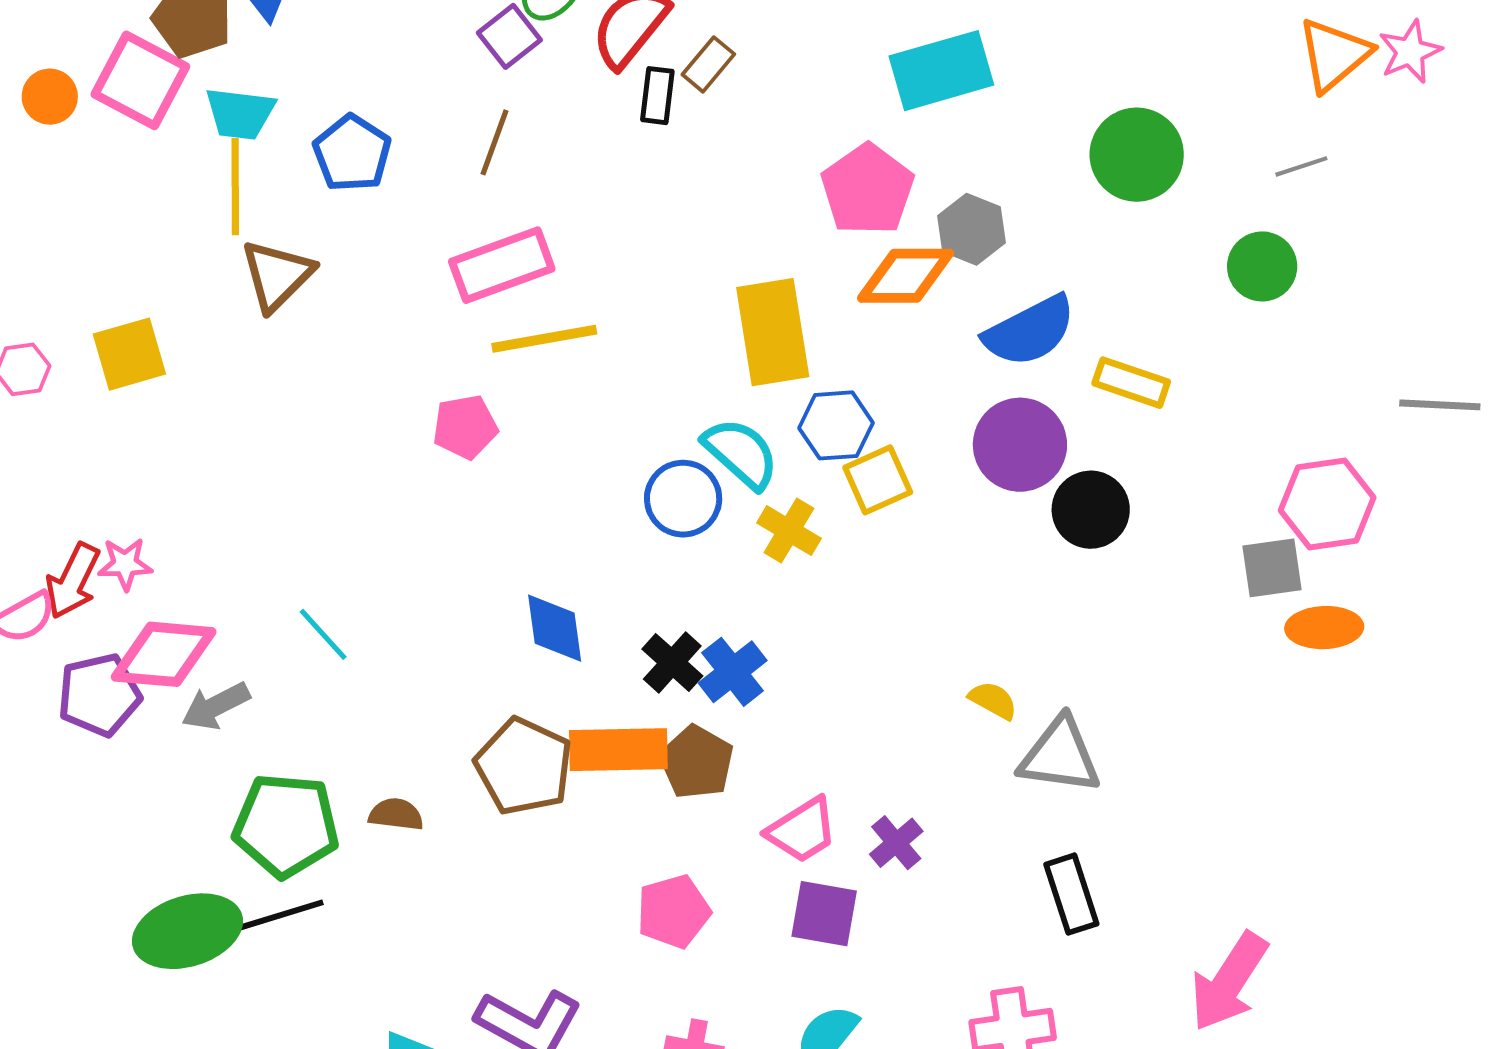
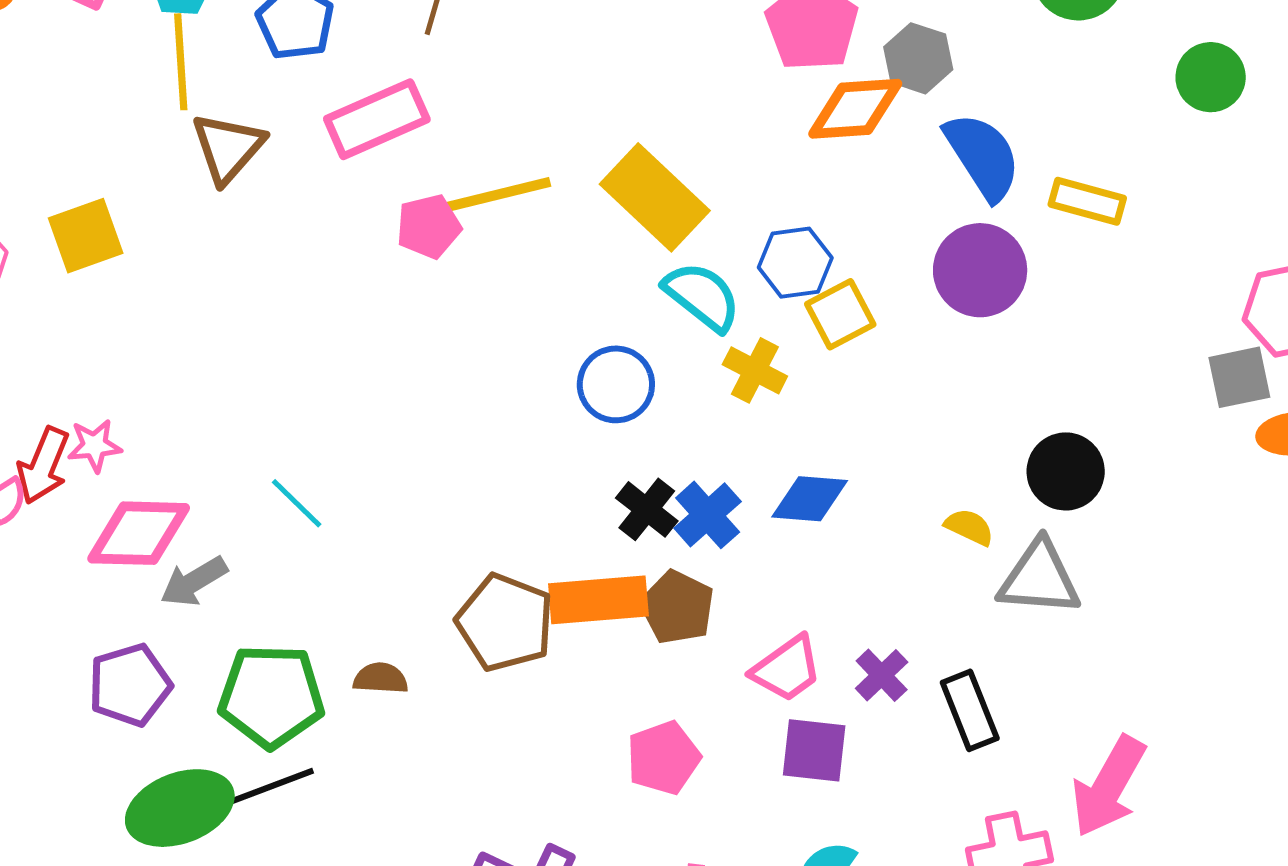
pink rectangle: (502, 265) -> (377, 119), moved
blue semicircle: (1030, 331) -> (983, 156), turned -92
yellow rectangle: (773, 332) -> (655, 197), moved, turned -34
pink pentagon: (465, 427) -> (429, 226), moved
blue circle: (683, 499) -> (616, 384), moved
black circle: (1091, 510) -> (1066, 471), moved
blue diamond: (555, 628) -> (810, 499), moved, turned -74
purple pentagon: (99, 695) -> (130, 685), moved
black rectangle: (1071, 894) -> (970, 710), moved
pink arrow: (1229, 982) -> (1109, 786), moved

